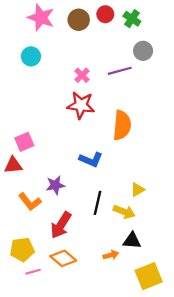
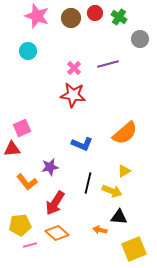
gray circle: (143, 51) -> (140, 39), moved
orange semicircle: (122, 125) -> (125, 133), moved, turned 44
orange arrow: (111, 255) -> (100, 230), turned -152

